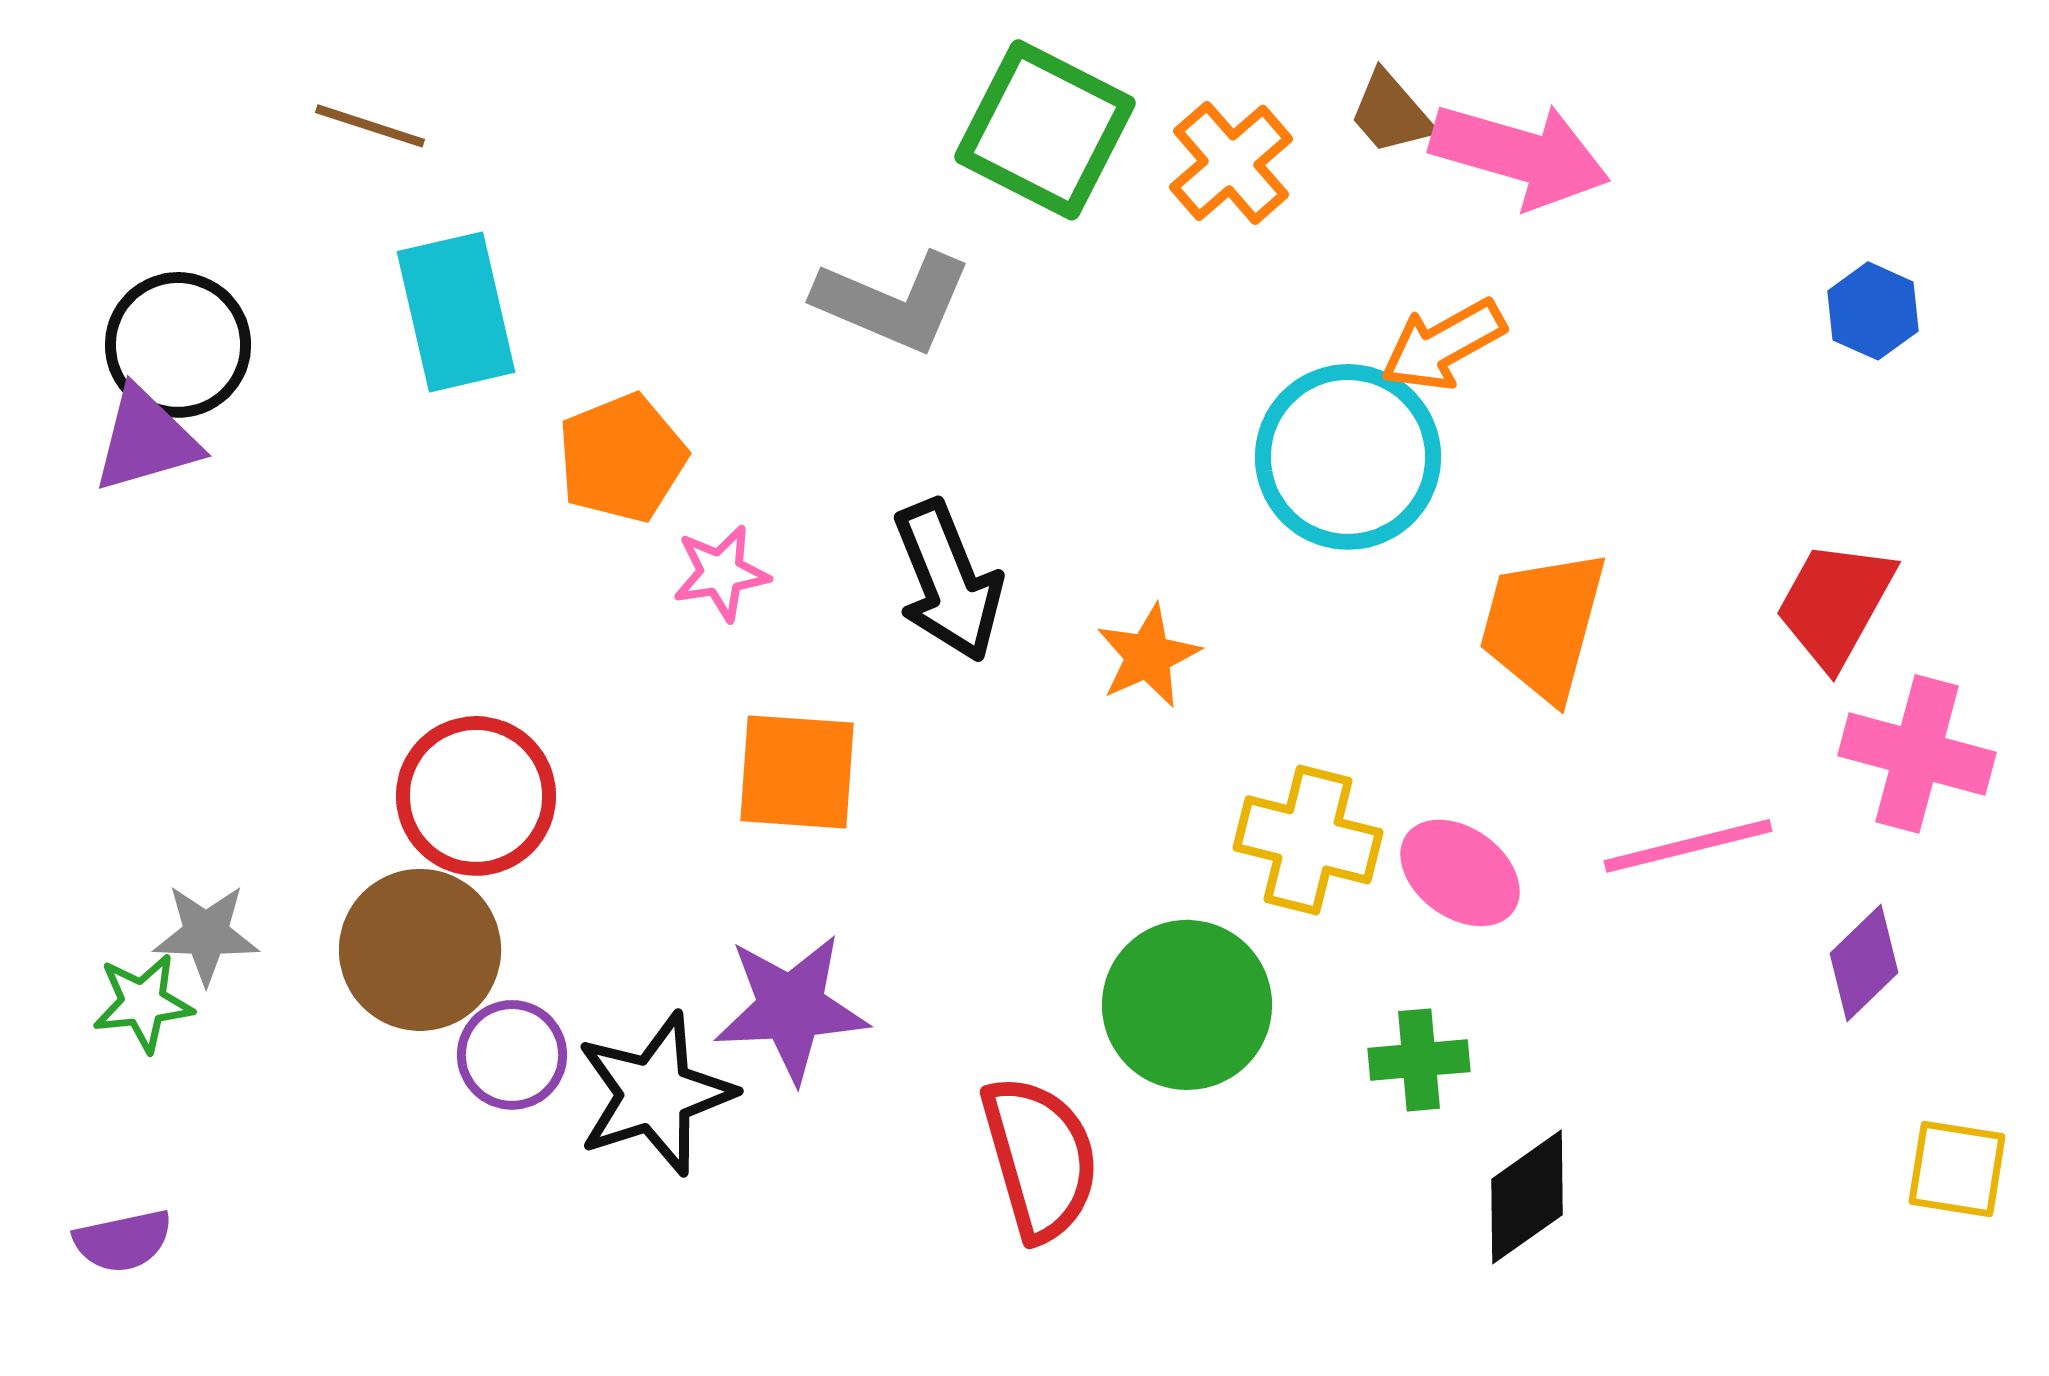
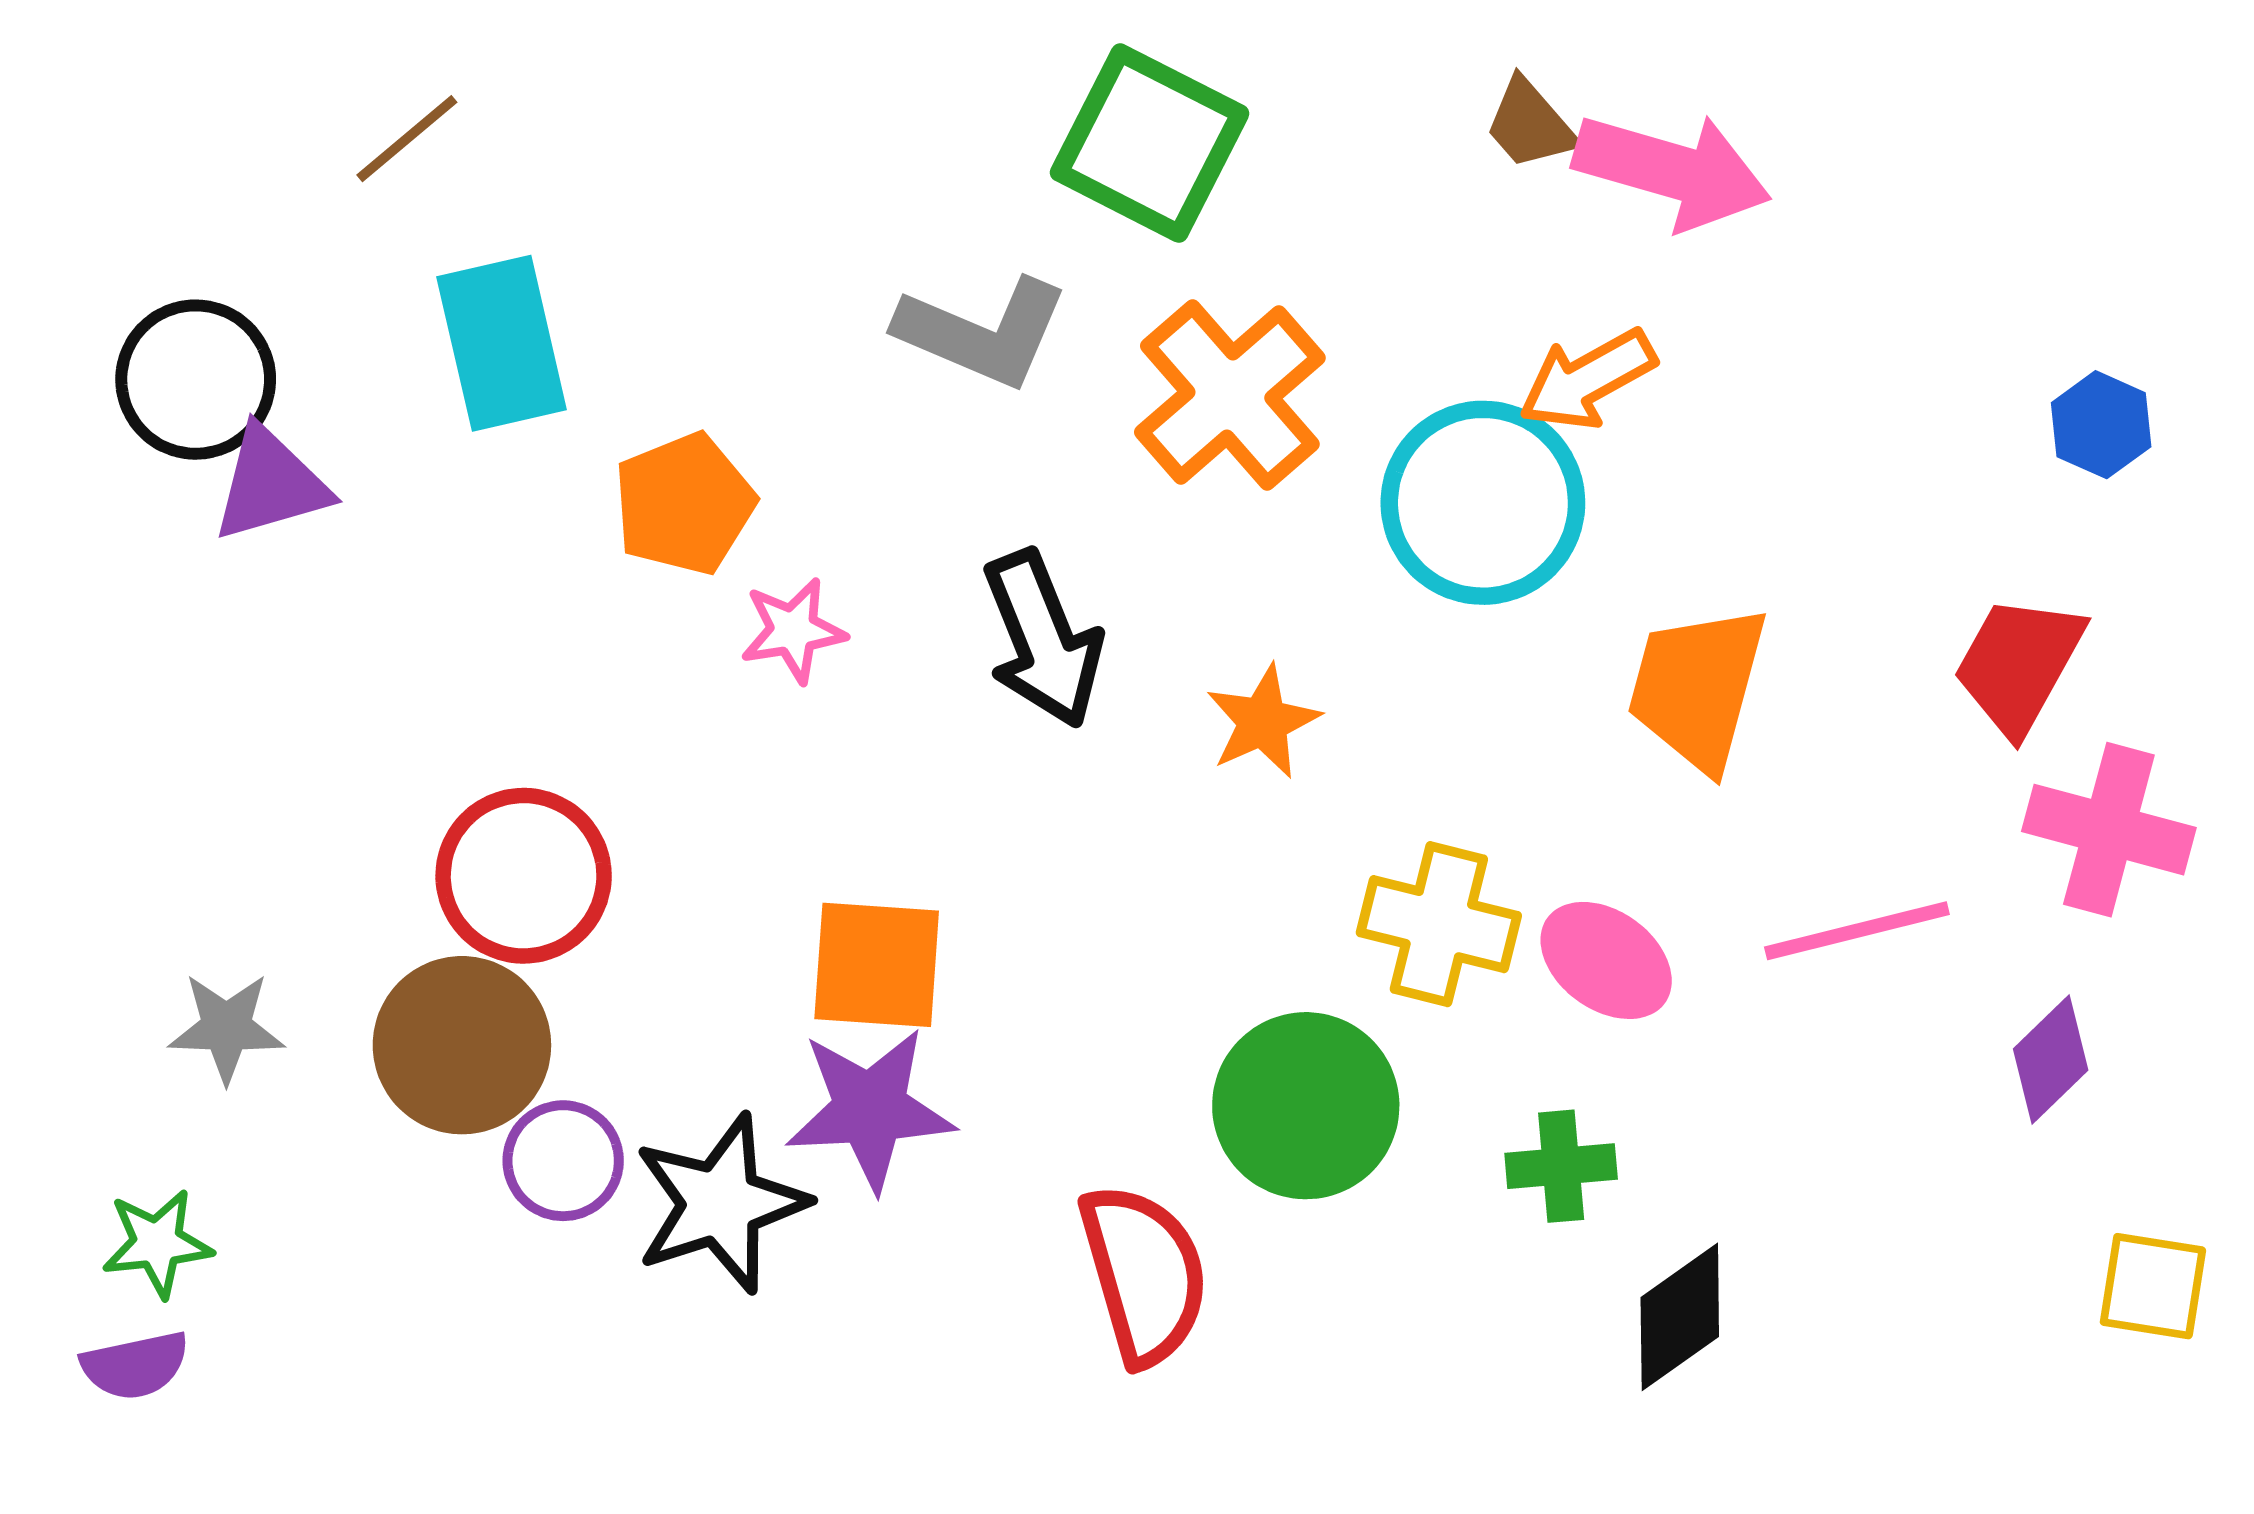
brown line: (370, 126) -> (407, 139), turned -58
orange cross: (1231, 163) -> (1230, 395), moved, size x1.4
blue hexagon: (1873, 311) -> (2101, 425), moved
purple triangle: (146, 440) -> (270, 484), moved
orange square: (797, 772) -> (877, 965), moved
green star: (143, 1003) -> (157, 1243), moved

